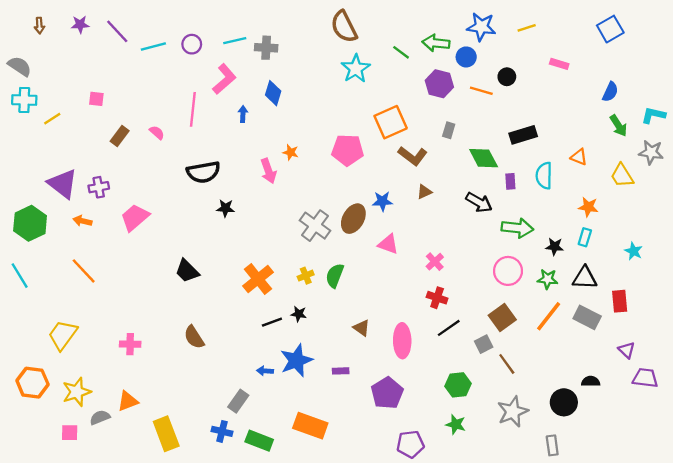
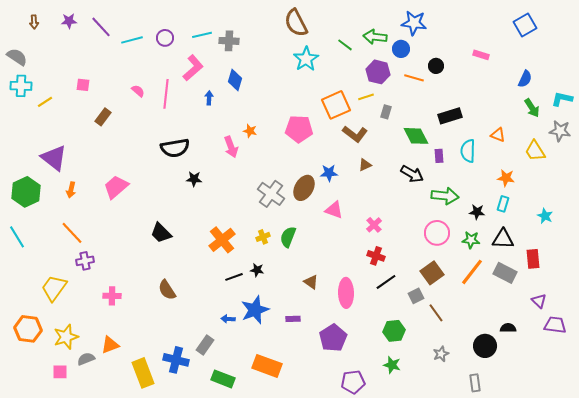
yellow line: (527, 28) -> (366, 97), moved
pink semicircle: (157, 133) -> (138, 91), moved
purple cross: (99, 187) -> (85, 261), moved
orange arrow: (82, 221) -> (71, 190), turned -91
gray star: (513, 412) -> (441, 354), size x0.6
blue cross: (222, 431) -> (176, 360), moved, size x1.4

